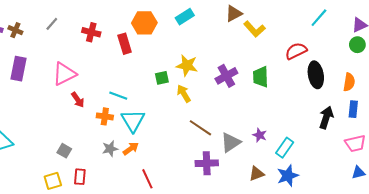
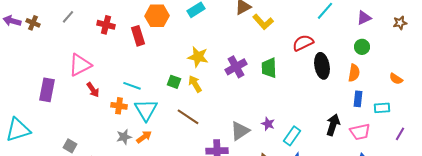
green circle: (357, 45) -> (362, 47), moved
purple rectangle: (19, 69) -> (47, 90), moved
green square: (162, 78) -> (174, 82), moved, turned 32
black arrow: (326, 117) -> (333, 125), moved
brown line: (200, 128) -> (188, 117), moved
gray square: (64, 151) -> (70, 146), moved

